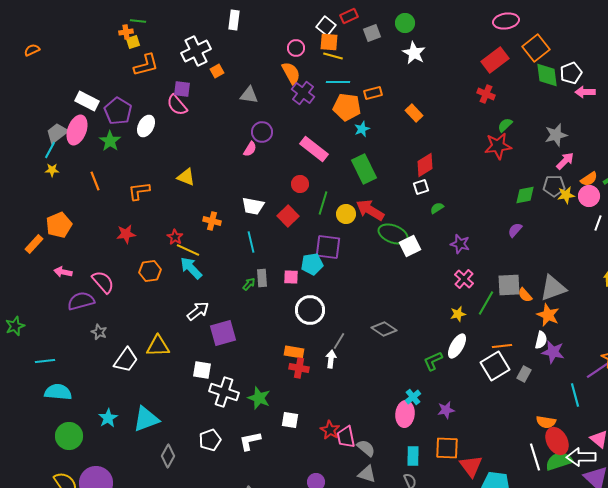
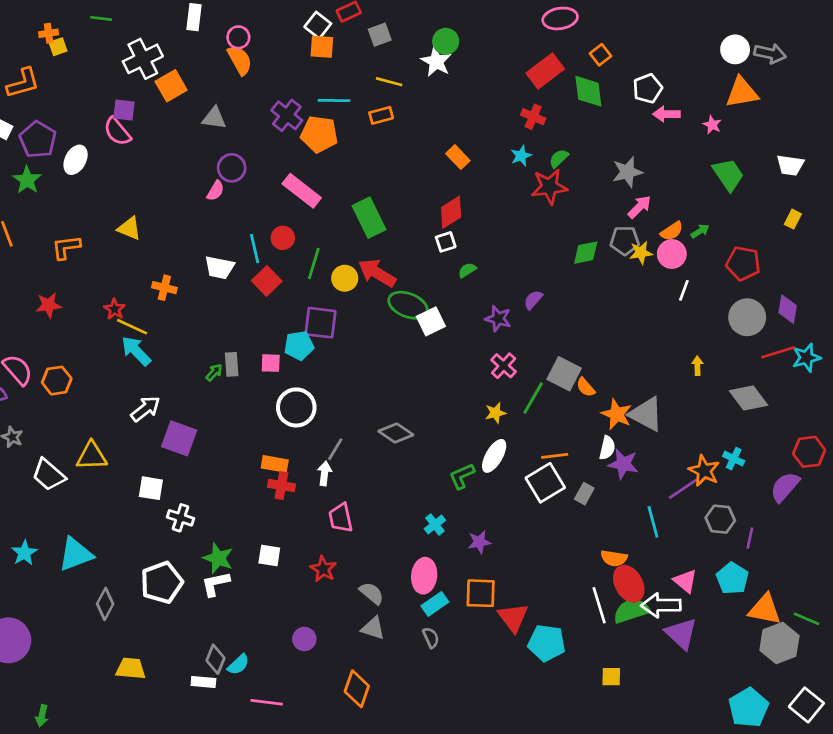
green line: (138, 21) -> (101, 18), moved
green circle: (405, 23) -> (446, 41), moved
pink circle: (296, 48) -> (238, 37), moved
orange square: (536, 48) -> (600, 55), size x0.6
yellow line: (333, 56) -> (389, 82), moved
orange L-shape: (146, 65) -> (23, 83), moved
orange square: (217, 71) -> (171, 86), size x1.6
orange semicircle: (291, 73) -> (240, 60), moved
green diamond: (547, 75) -> (588, 91), moved
orange pentagon: (347, 107) -> (319, 134), moved
orange rectangle: (414, 113) -> (458, 157), moved
cyan star: (362, 129) -> (521, 156), moved
purple semicircle: (515, 230) -> (533, 300), moved
cyan line: (251, 242) -> (255, 249), moved
orange hexagon: (150, 271) -> (57, 381), moved
gray square: (509, 285) -> (564, 374), turned 30
gray triangle: (553, 288) -> (646, 414), moved, turned 48
purple square: (223, 333) -> (179, 438), turned 36
white trapezoid: (126, 360) -> (49, 475), turned 96
white cross: (224, 392) -> (181, 518), size x0.7
green star: (259, 398) -> (218, 558), moved
pink ellipse: (405, 414) -> (424, 576), moved
pink trapezoid: (346, 437) -> (341, 518), moved
white pentagon: (210, 440) -> (162, 582), size x1.4
cyan rectangle: (413, 456) -> (435, 604), turned 54

